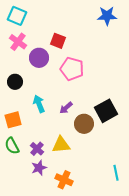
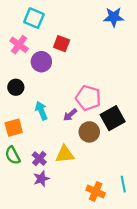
cyan square: (17, 16) -> (34, 18), moved
pink pentagon: (72, 69) -> (88, 98), moved
orange cross: (64, 180) -> (96, 192), moved

